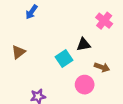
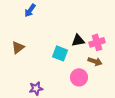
pink cross: (104, 21) -> (97, 42), moved, turned 35
cyan square: (64, 59) -> (60, 53), turned -35

